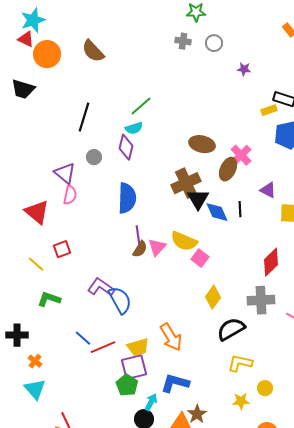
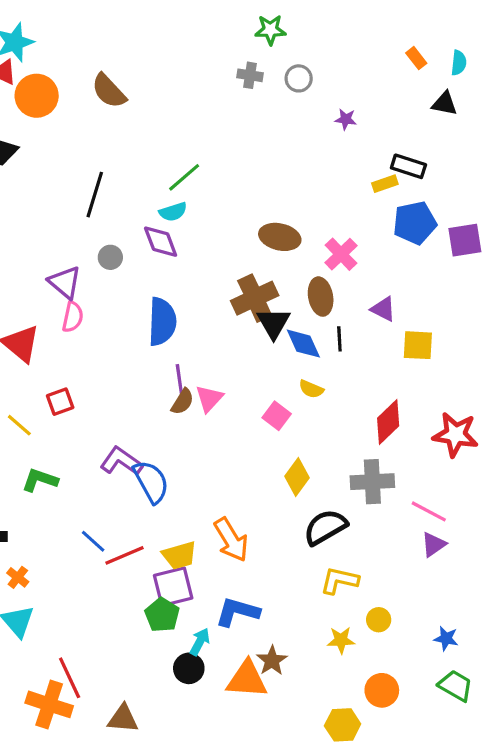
purple diamond: (126, 147) -> (161, 242), turned -35
brown ellipse: (228, 169) -> (321, 297), moved, turned -35
yellow semicircle: (184, 241) -> (311, 389), moved, size x0.6

